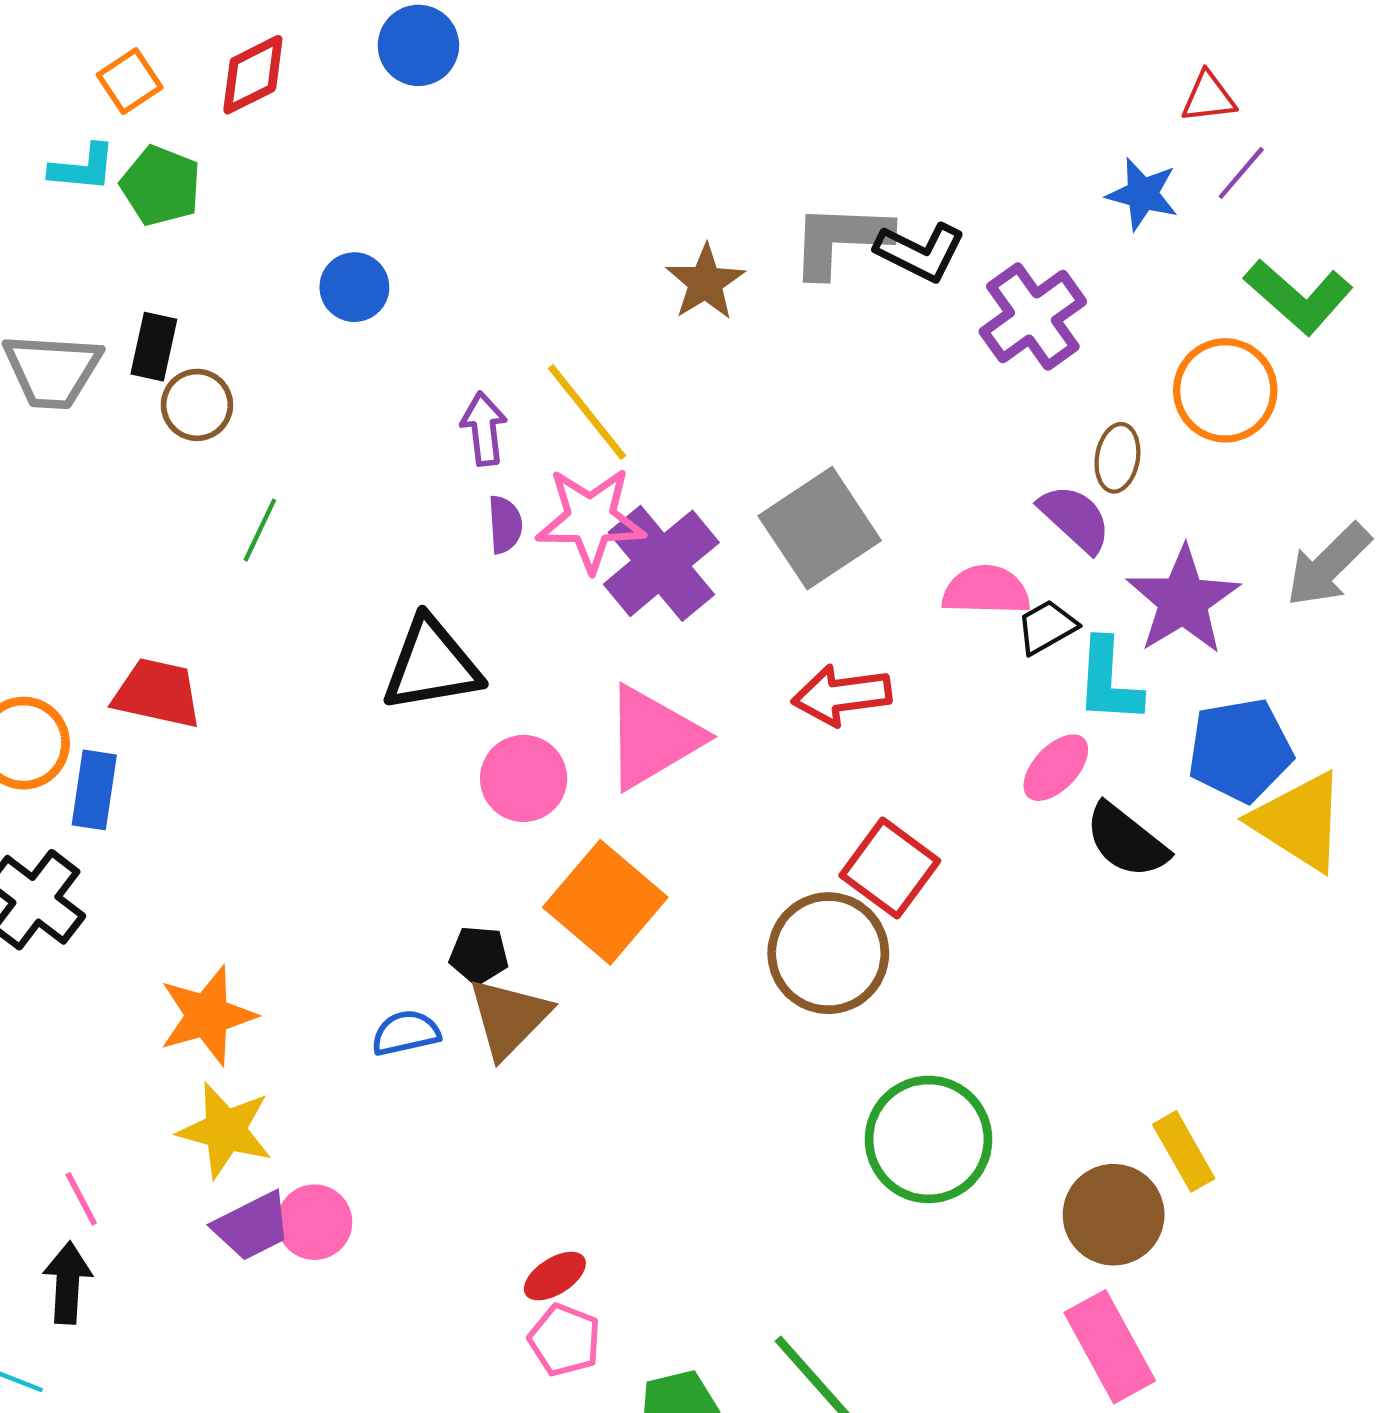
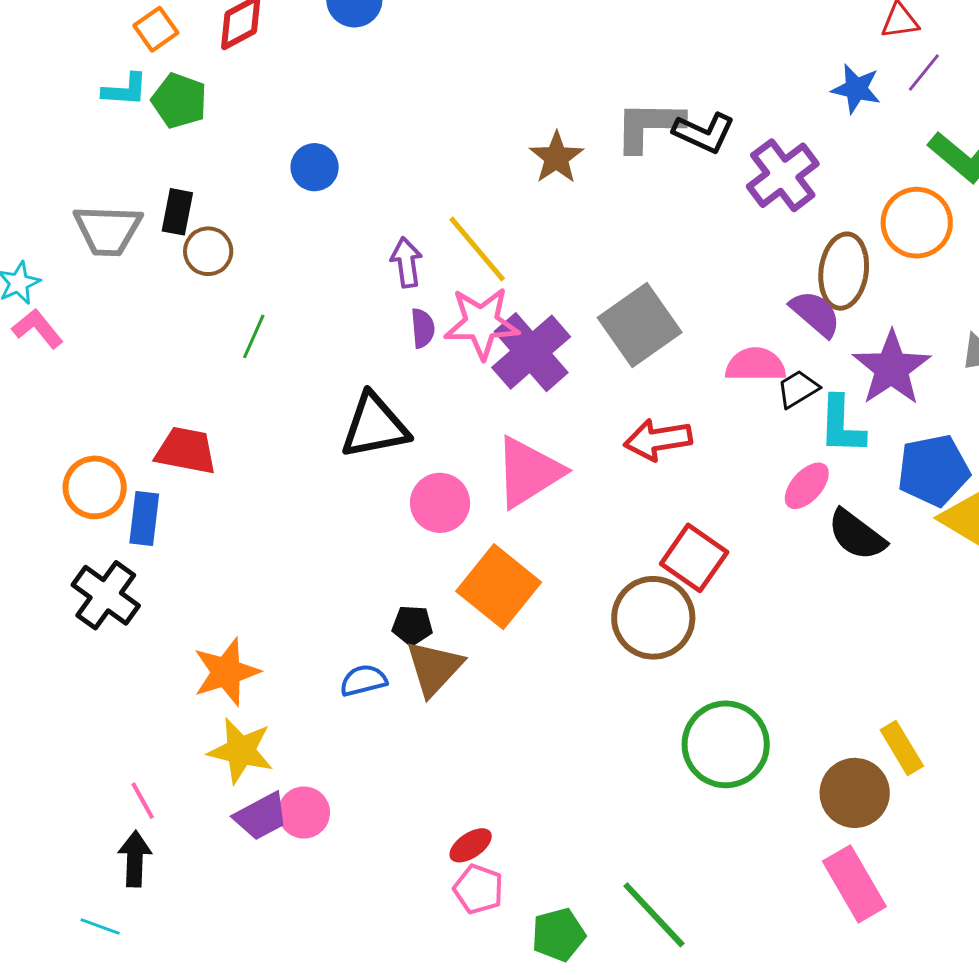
brown ellipse: (1117, 458) -> (844, 271), size x1.6

